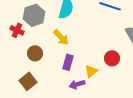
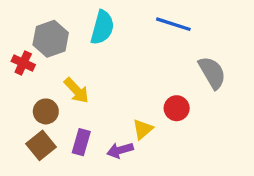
yellow arrow: (61, 37) -> (76, 90), moved
brown circle: (35, 53) -> (46, 111), moved
purple rectangle: (68, 62) -> (81, 142), moved

